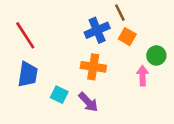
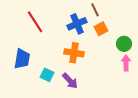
red line: (25, 35) -> (35, 22), moved
orange square: (127, 37) -> (101, 29), turned 32
pink arrow: (142, 76) -> (126, 63), moved

